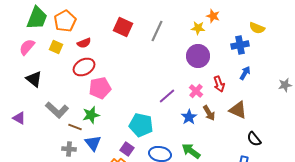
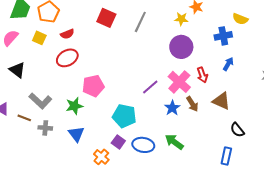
pink pentagon: (100, 88) -> (93, 86), moved
pink cross: (196, 91) -> (179, 82), size x1.6
brown line: (75, 127) -> (24, 118), moved
gray cross: (69, 149) -> (45, 128), moved
purple square: (127, 149) -> (118, 142), moved

